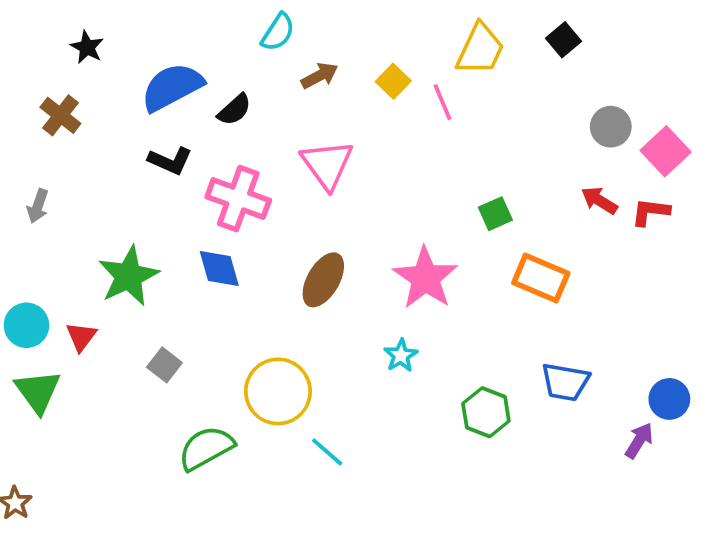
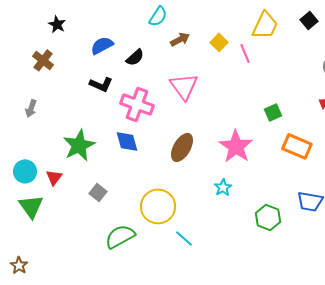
blue semicircle: (172, 87) -> (102, 45), size x0.7

